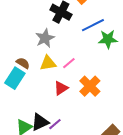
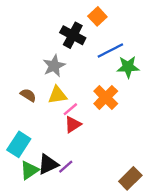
pink line: (69, 63) -> (70, 109), moved
cyan rectangle: (15, 78) -> (19, 144), moved
orange cross: (90, 86) -> (106, 97), moved

